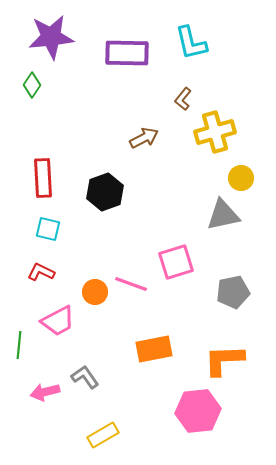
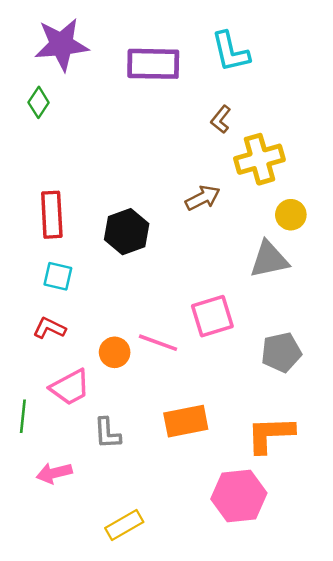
brown arrow: (144, 138) -> (203, 198), moved
gray L-shape: (85, 377) -> (107, 433), moved, turned -148

